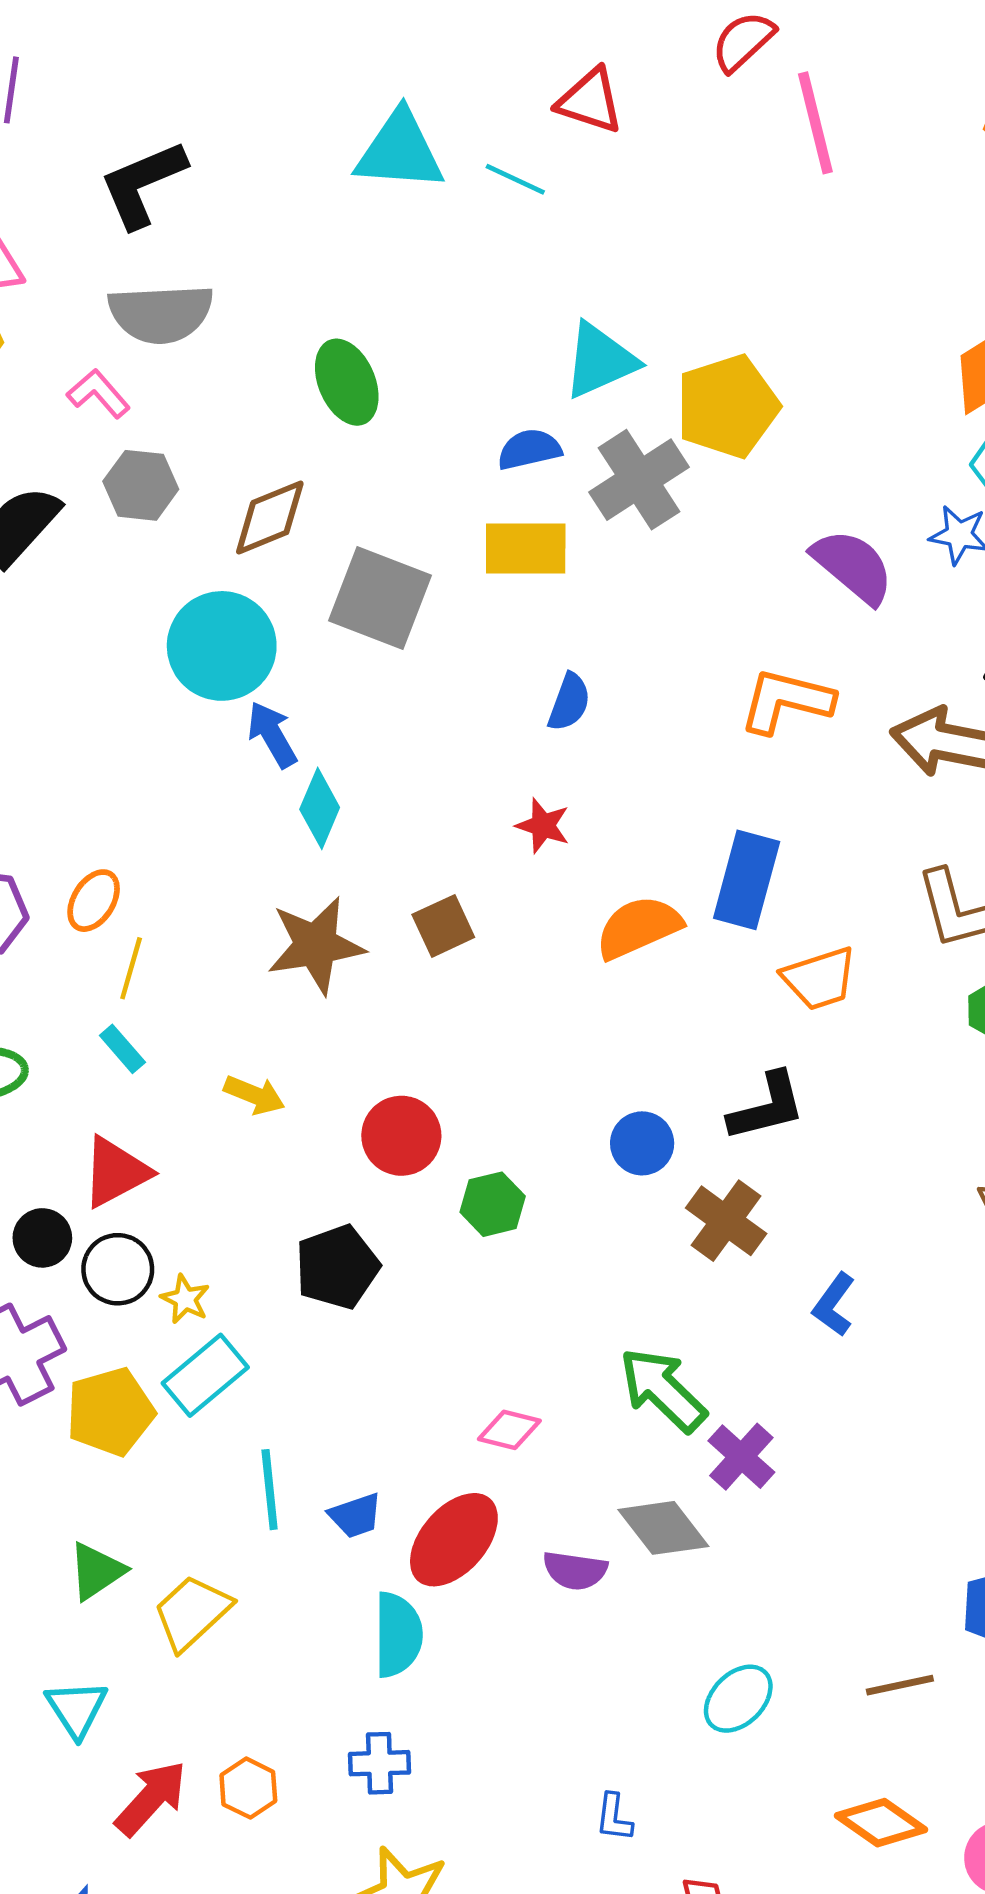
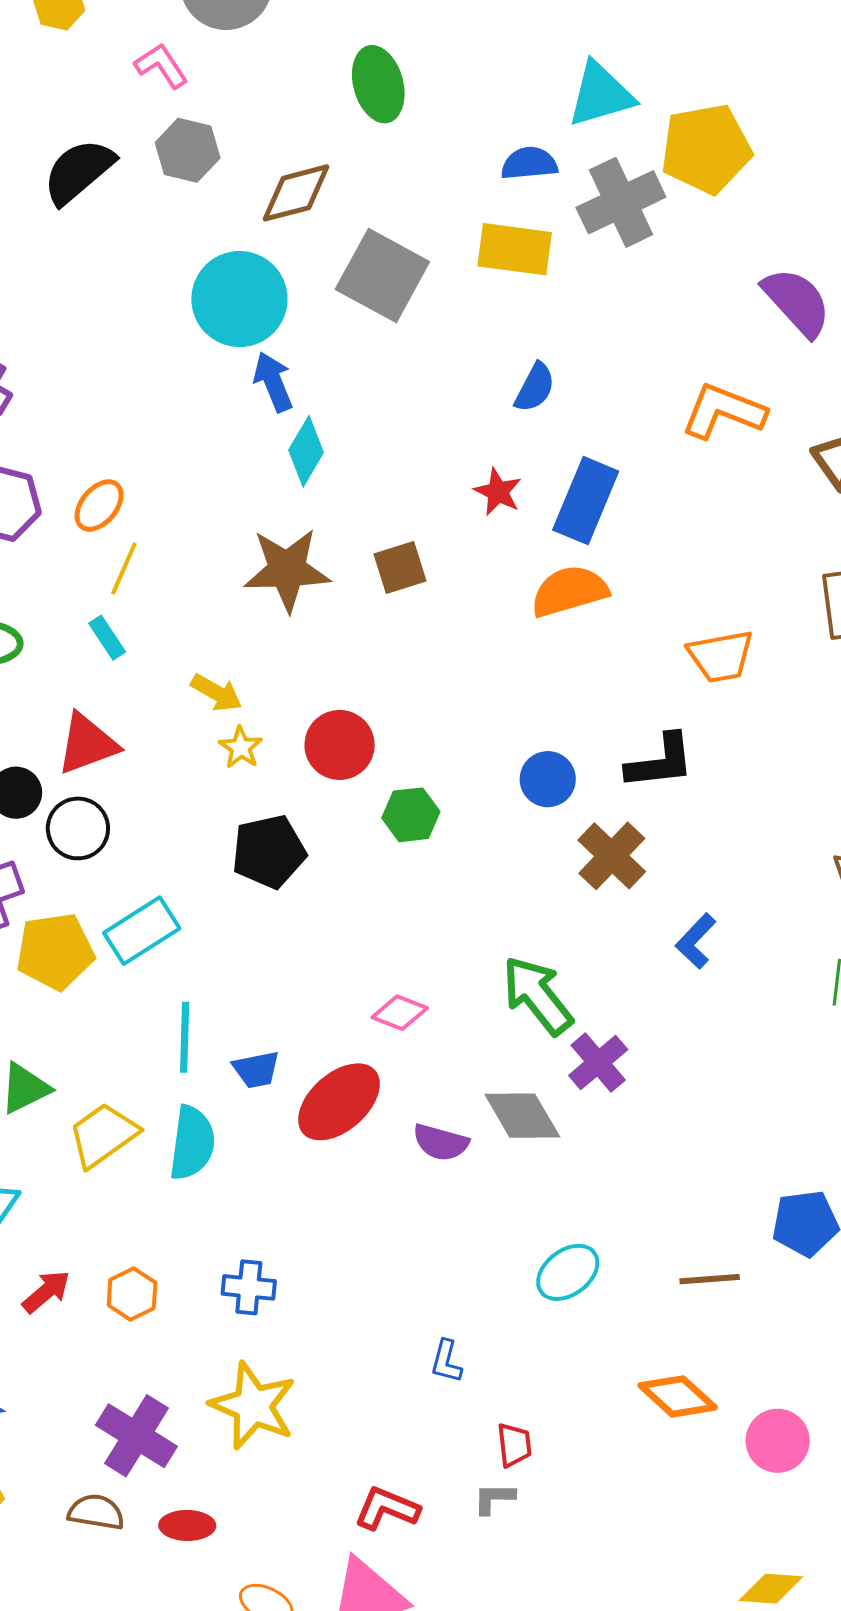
blue rectangle: (747, 880) -> (586, 501), moved
yellow star: (185, 1299) -> (241, 747), moved
cyan semicircle: (398, 1635) -> (192, 1143), moved
red arrow: (151, 1798) -> (46, 1292), size x0.7

